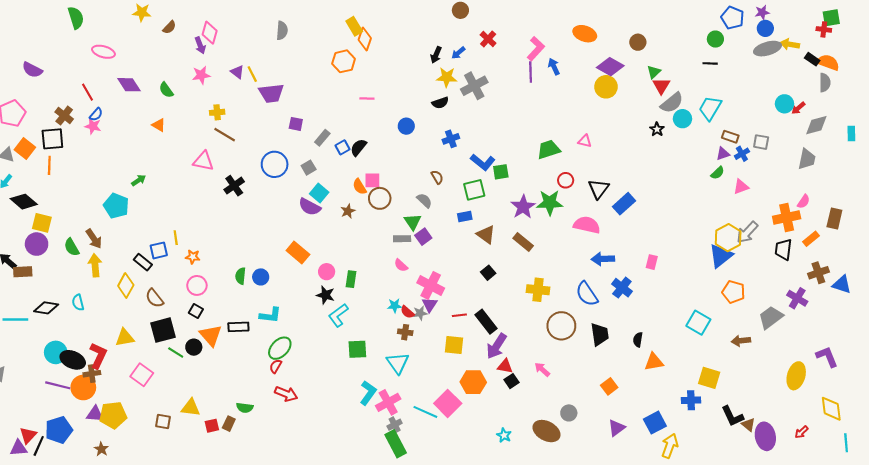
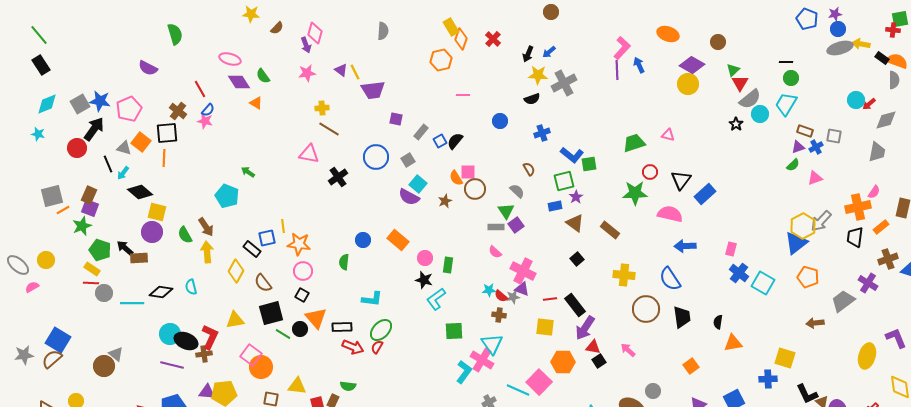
green semicircle: (76, 18) -> (175, 34), moved
red cross: (488, 39) -> (493, 39), moved
green circle: (715, 39) -> (791, 78), moved
pink ellipse: (103, 52) -> (230, 59), moved
green semicircle: (166, 90) -> (263, 76), moved
orange triangle: (159, 125) -> (256, 103), moved
green arrow: (139, 180) -> (248, 172), turned -112
purple star: (523, 207) -> (576, 197), moved, size x0.6
orange star: (193, 257) -> (299, 244), size x1.6
blue circle: (261, 277) -> (363, 240), moved
blue cross: (622, 288) -> (739, 273), moved
purple triangle: (430, 305) -> (522, 289), turned -42
cyan square: (698, 323) -> (763, 283), moved
black rectangle: (238, 327) -> (342, 327), moved
orange circle: (83, 387) -> (261, 367), moved
red arrow: (286, 394) -> (353, 347), moved
pink cross: (388, 402) -> (482, 360), moved, turned -30

